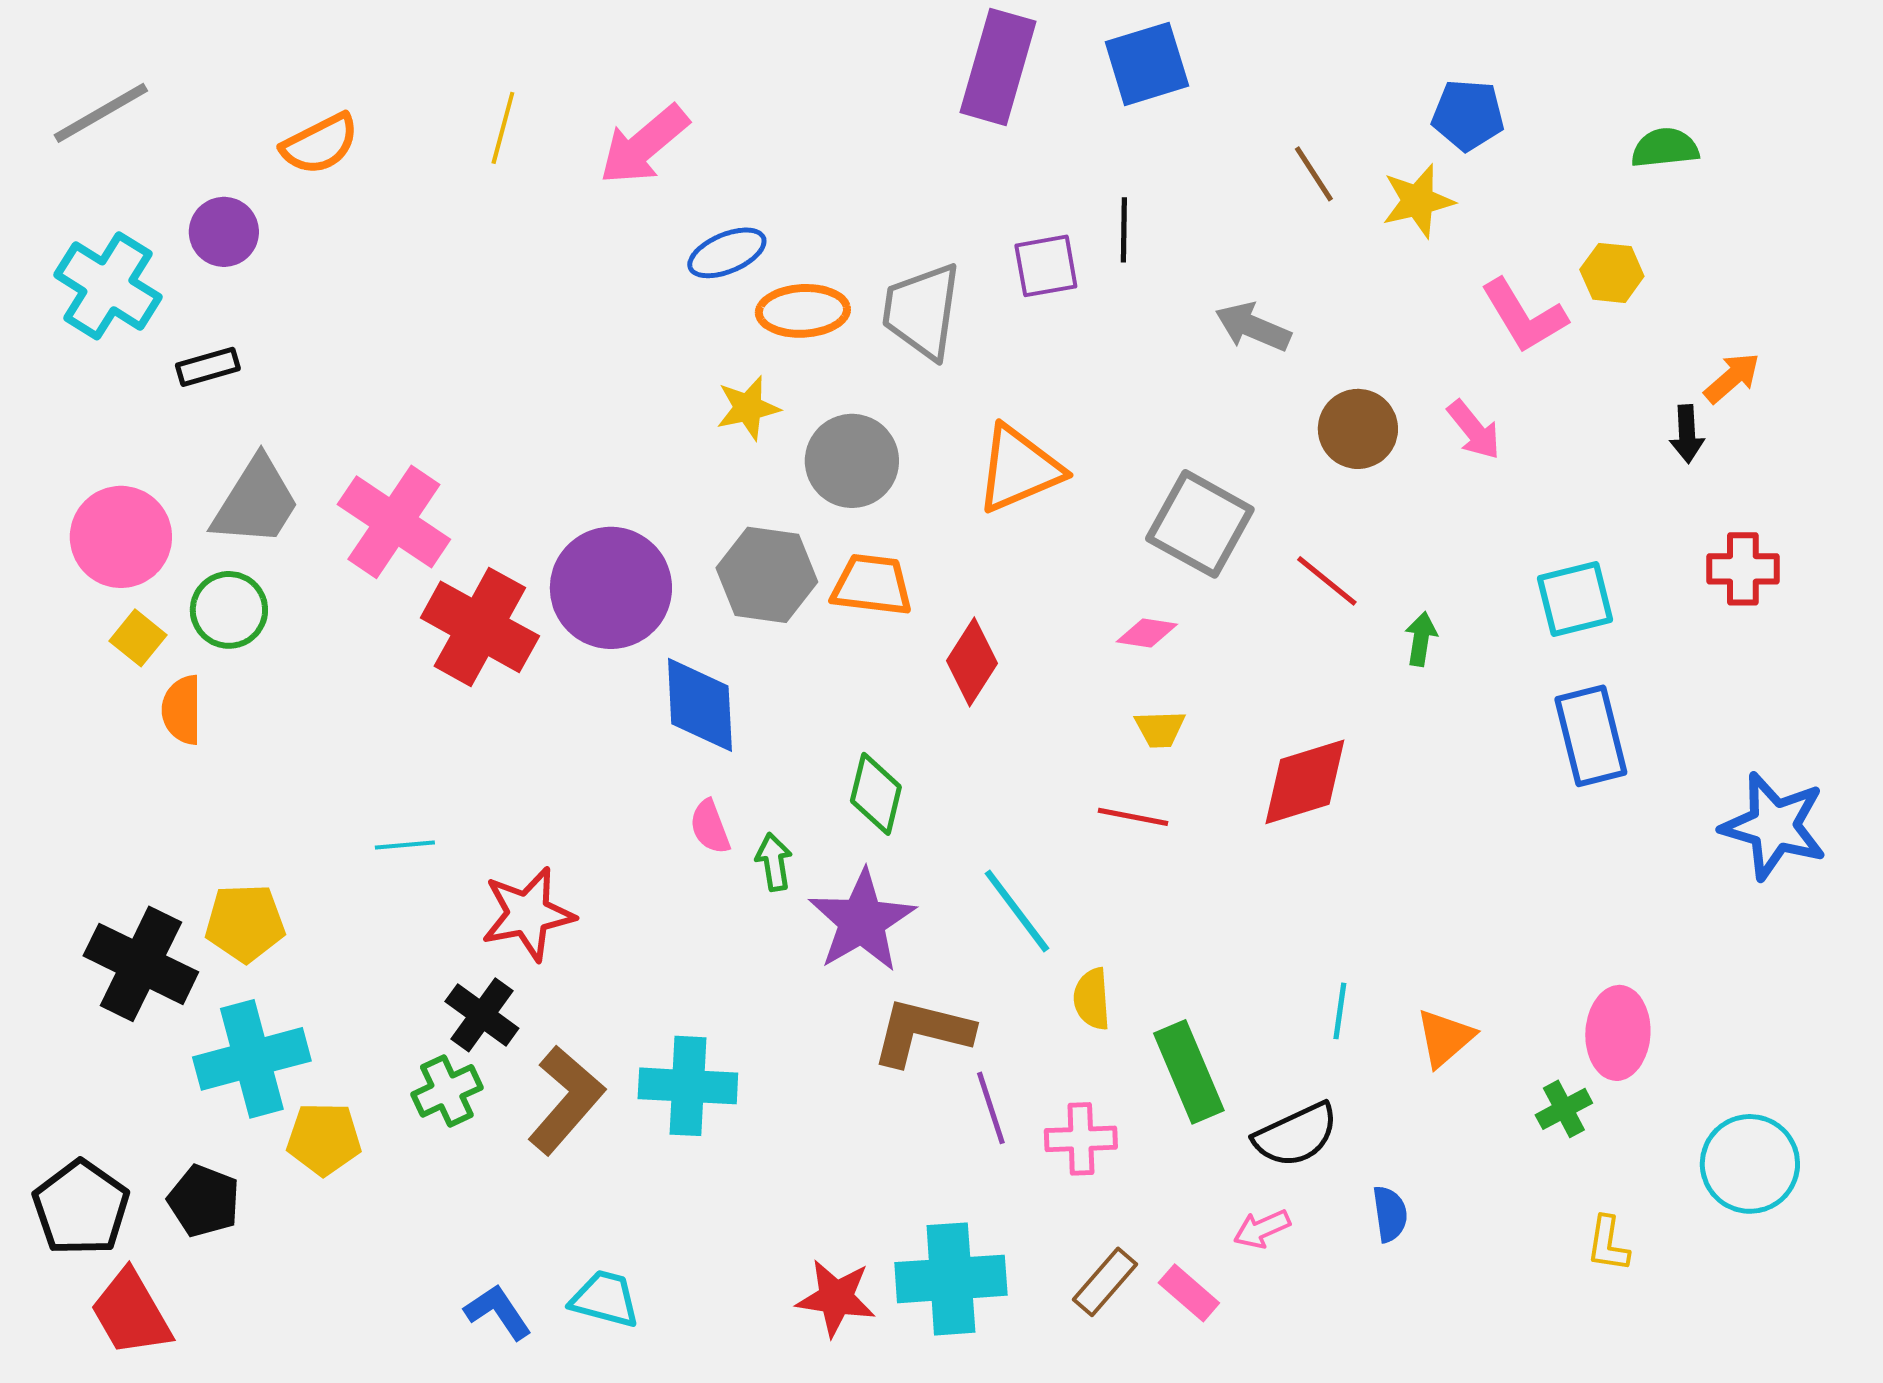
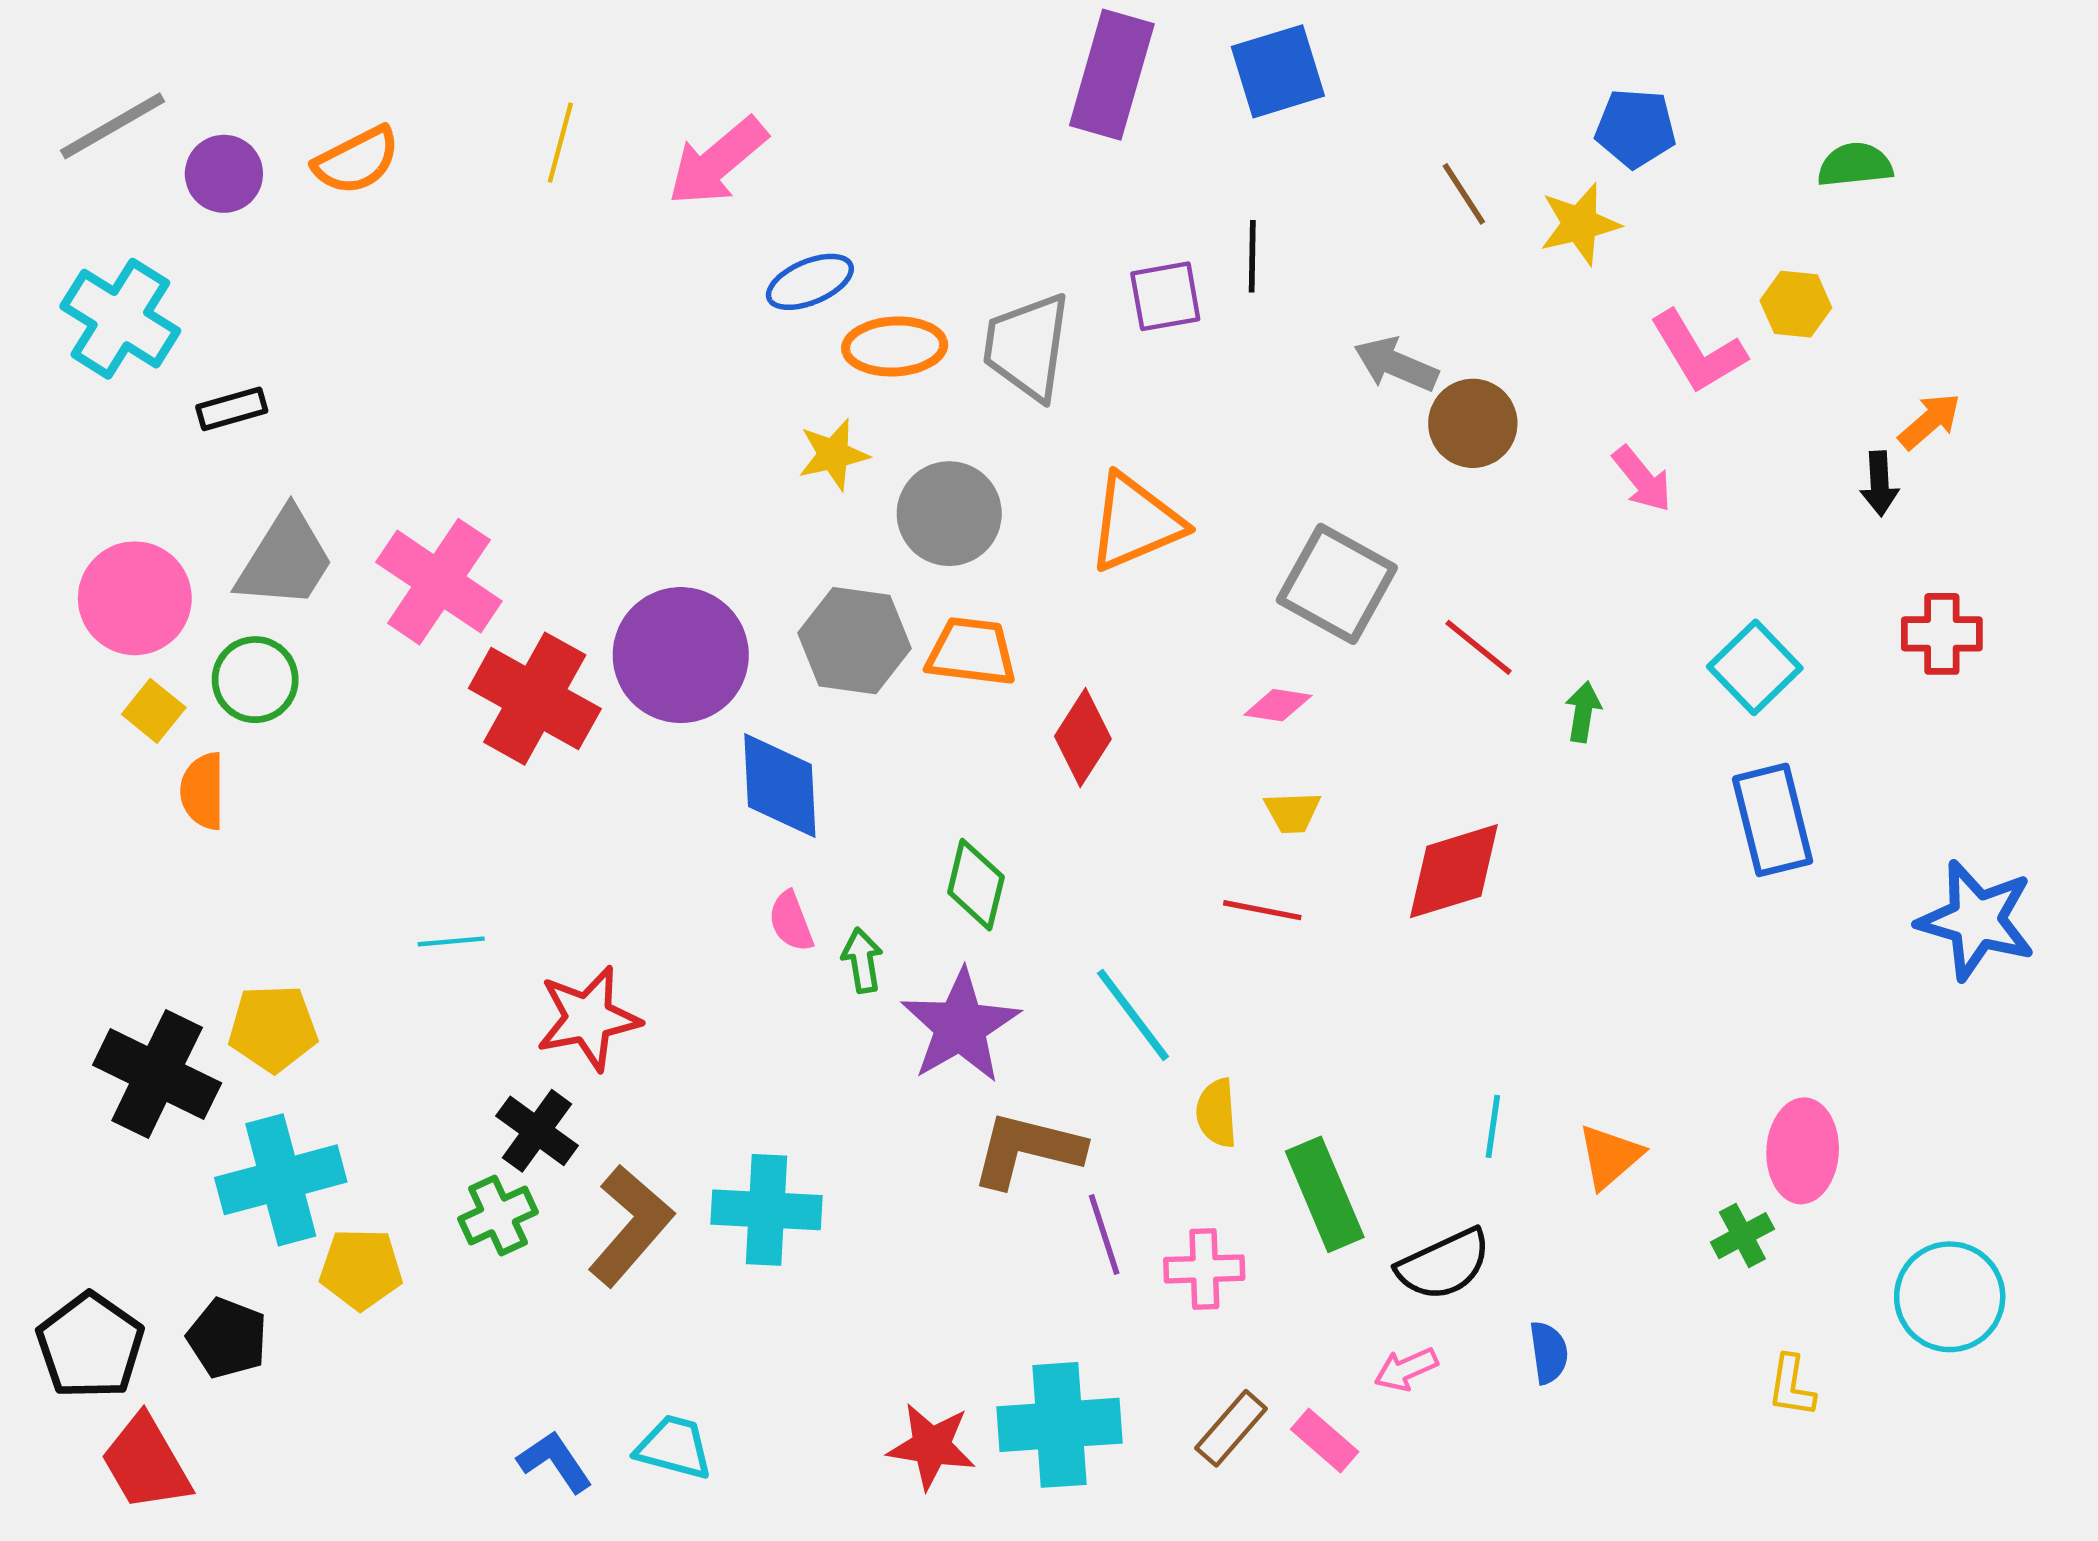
purple circle: (224, 232) -> (224, 174), moved
brown circle: (1358, 429) -> (1473, 423), moved
cyan square: (1575, 599) -> (1755, 667), turned -30

